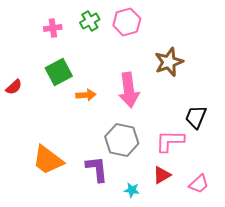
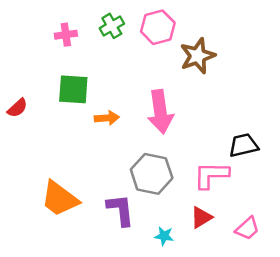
brown star: (169, 62) -> (198, 56), moved
green square: (59, 72) -> (73, 89), turned 32
black trapezoid: (196, 117) -> (244, 145), turned 55

